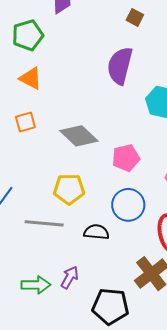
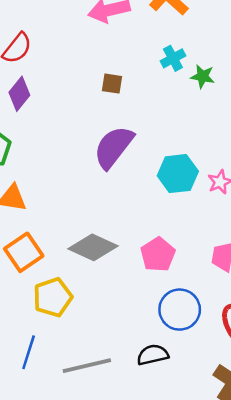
purple semicircle: (120, 66) -> (114, 147), turned 42
orange square: (25, 122) -> (24, 252), size x1.4
yellow pentagon: (69, 189) -> (53, 297), moved

